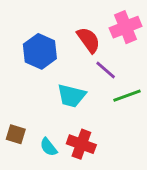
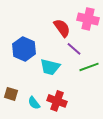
pink cross: (126, 27) -> (88, 19), turned 35
blue hexagon: (40, 51) -> (24, 49), moved

